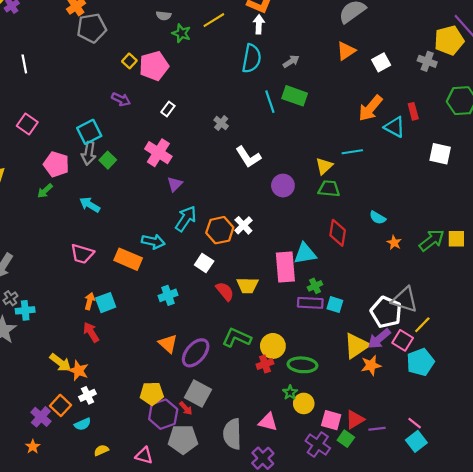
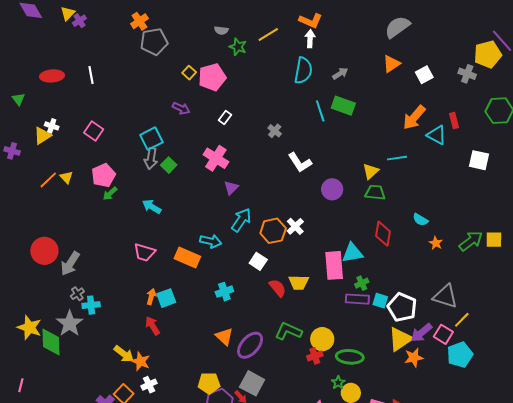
pink pentagon: (56, 164) -> (103, 175), moved, turned 30
white pentagon: (386, 312) -> (402, 307), moved

